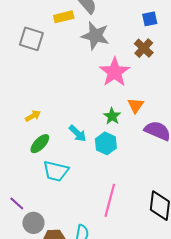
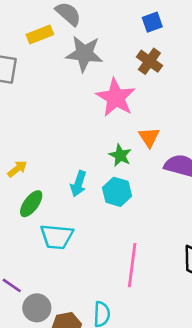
cyan arrow: (78, 133) -> (78, 184), turned 72

